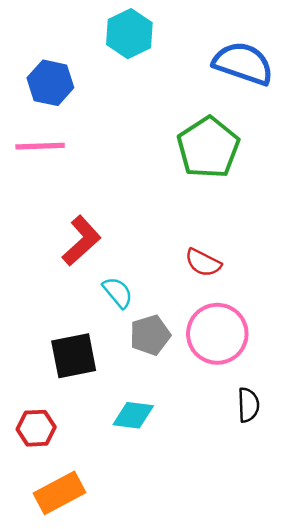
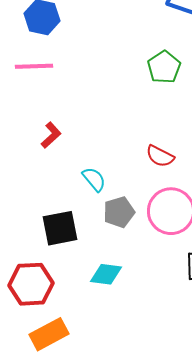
green pentagon: (208, 147) -> (164, 67), size x0.7
red L-shape: (81, 241) -> (51, 135), moved, size x0.7
red hexagon: (36, 428) -> (31, 284), size x1.5

